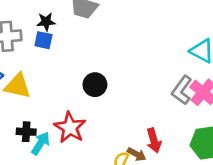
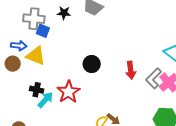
blue square: (43, 40) -> (43, 31), moved
red arrow: (154, 140) -> (131, 70), moved

